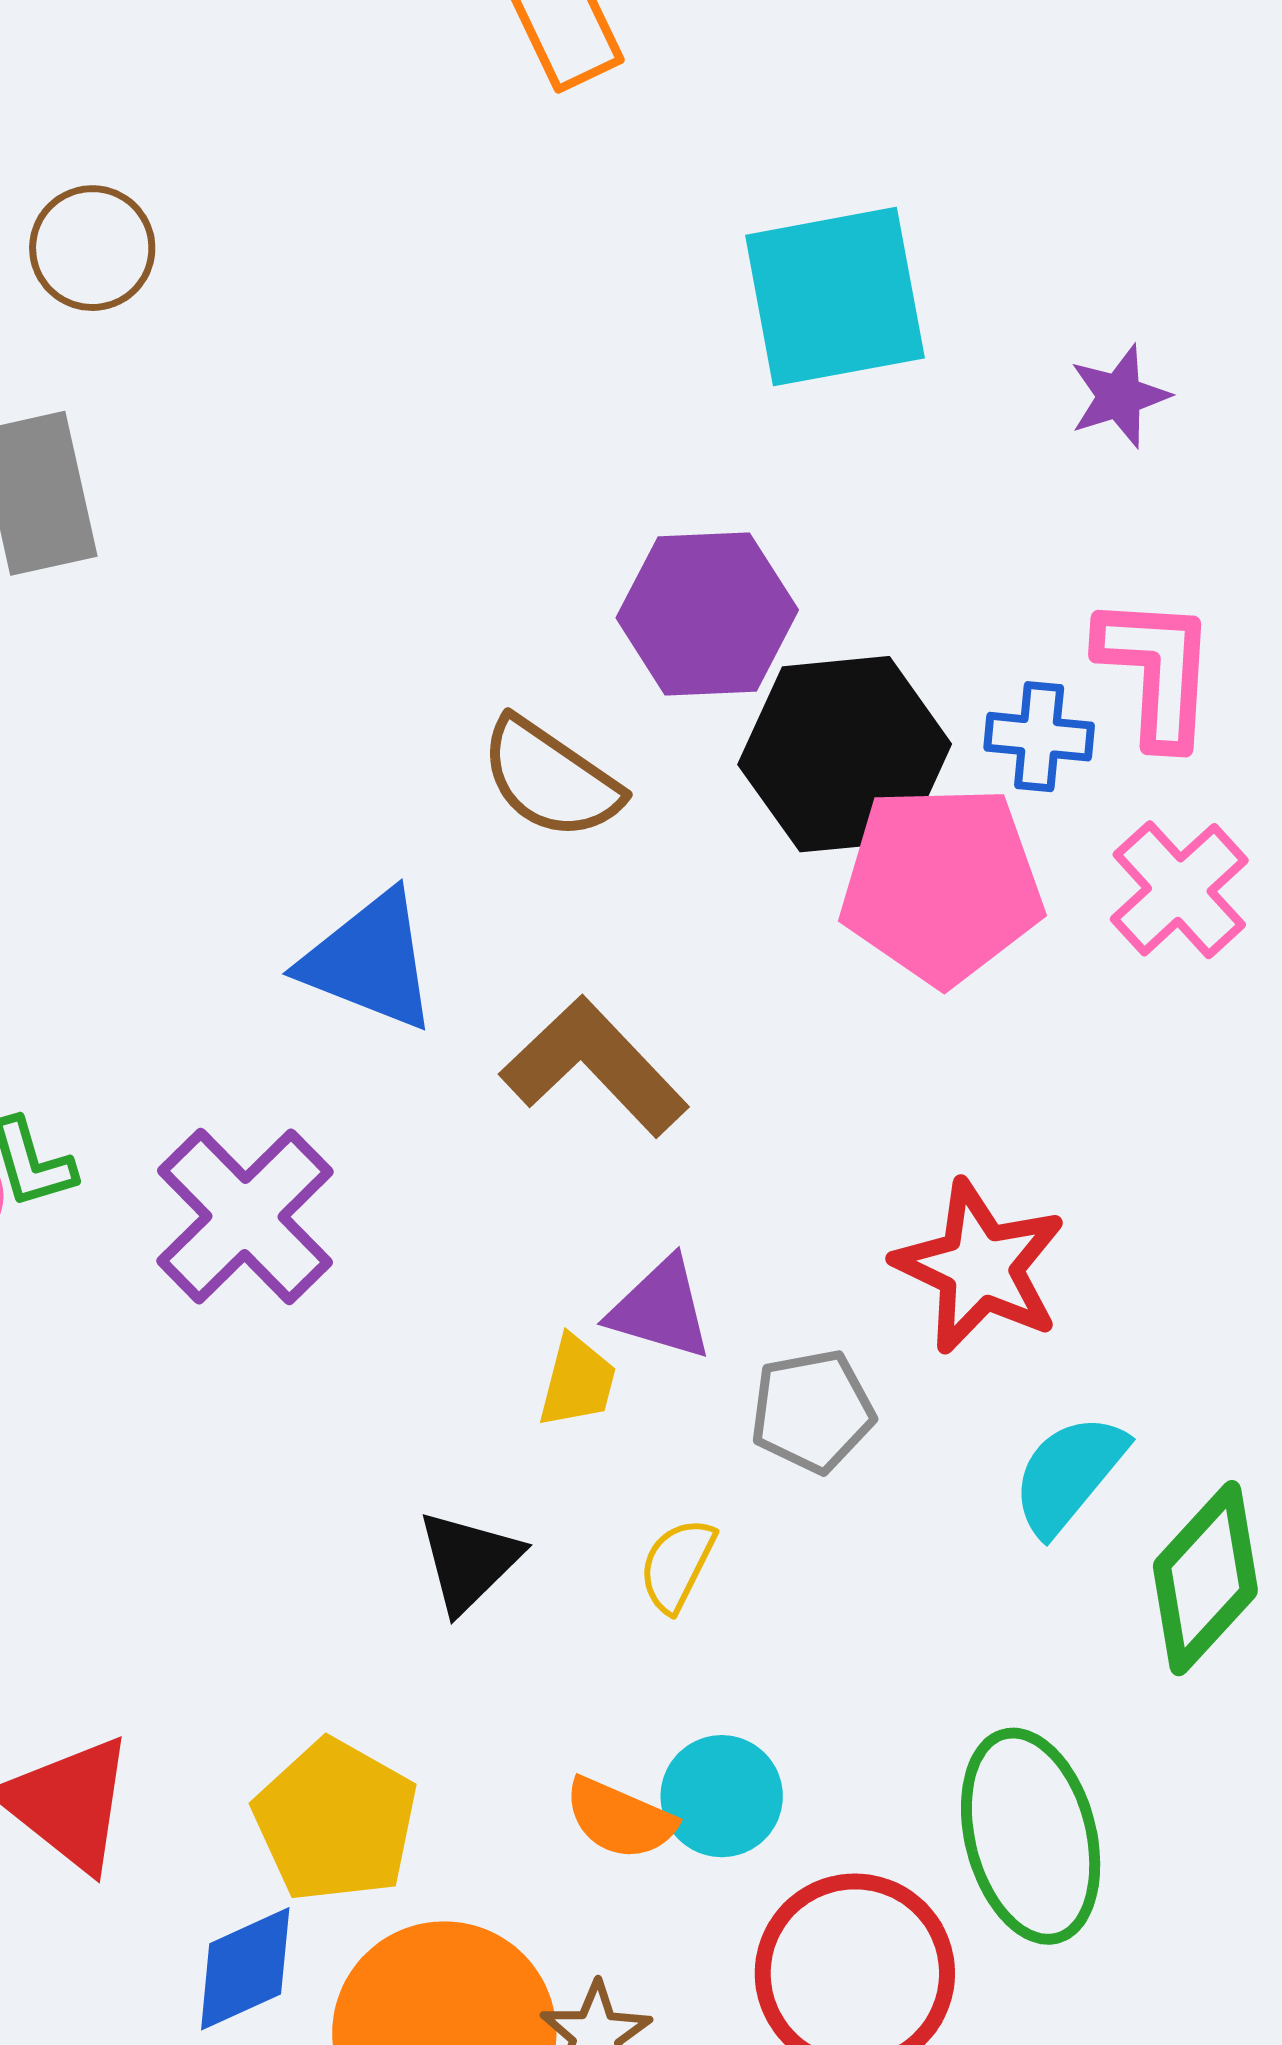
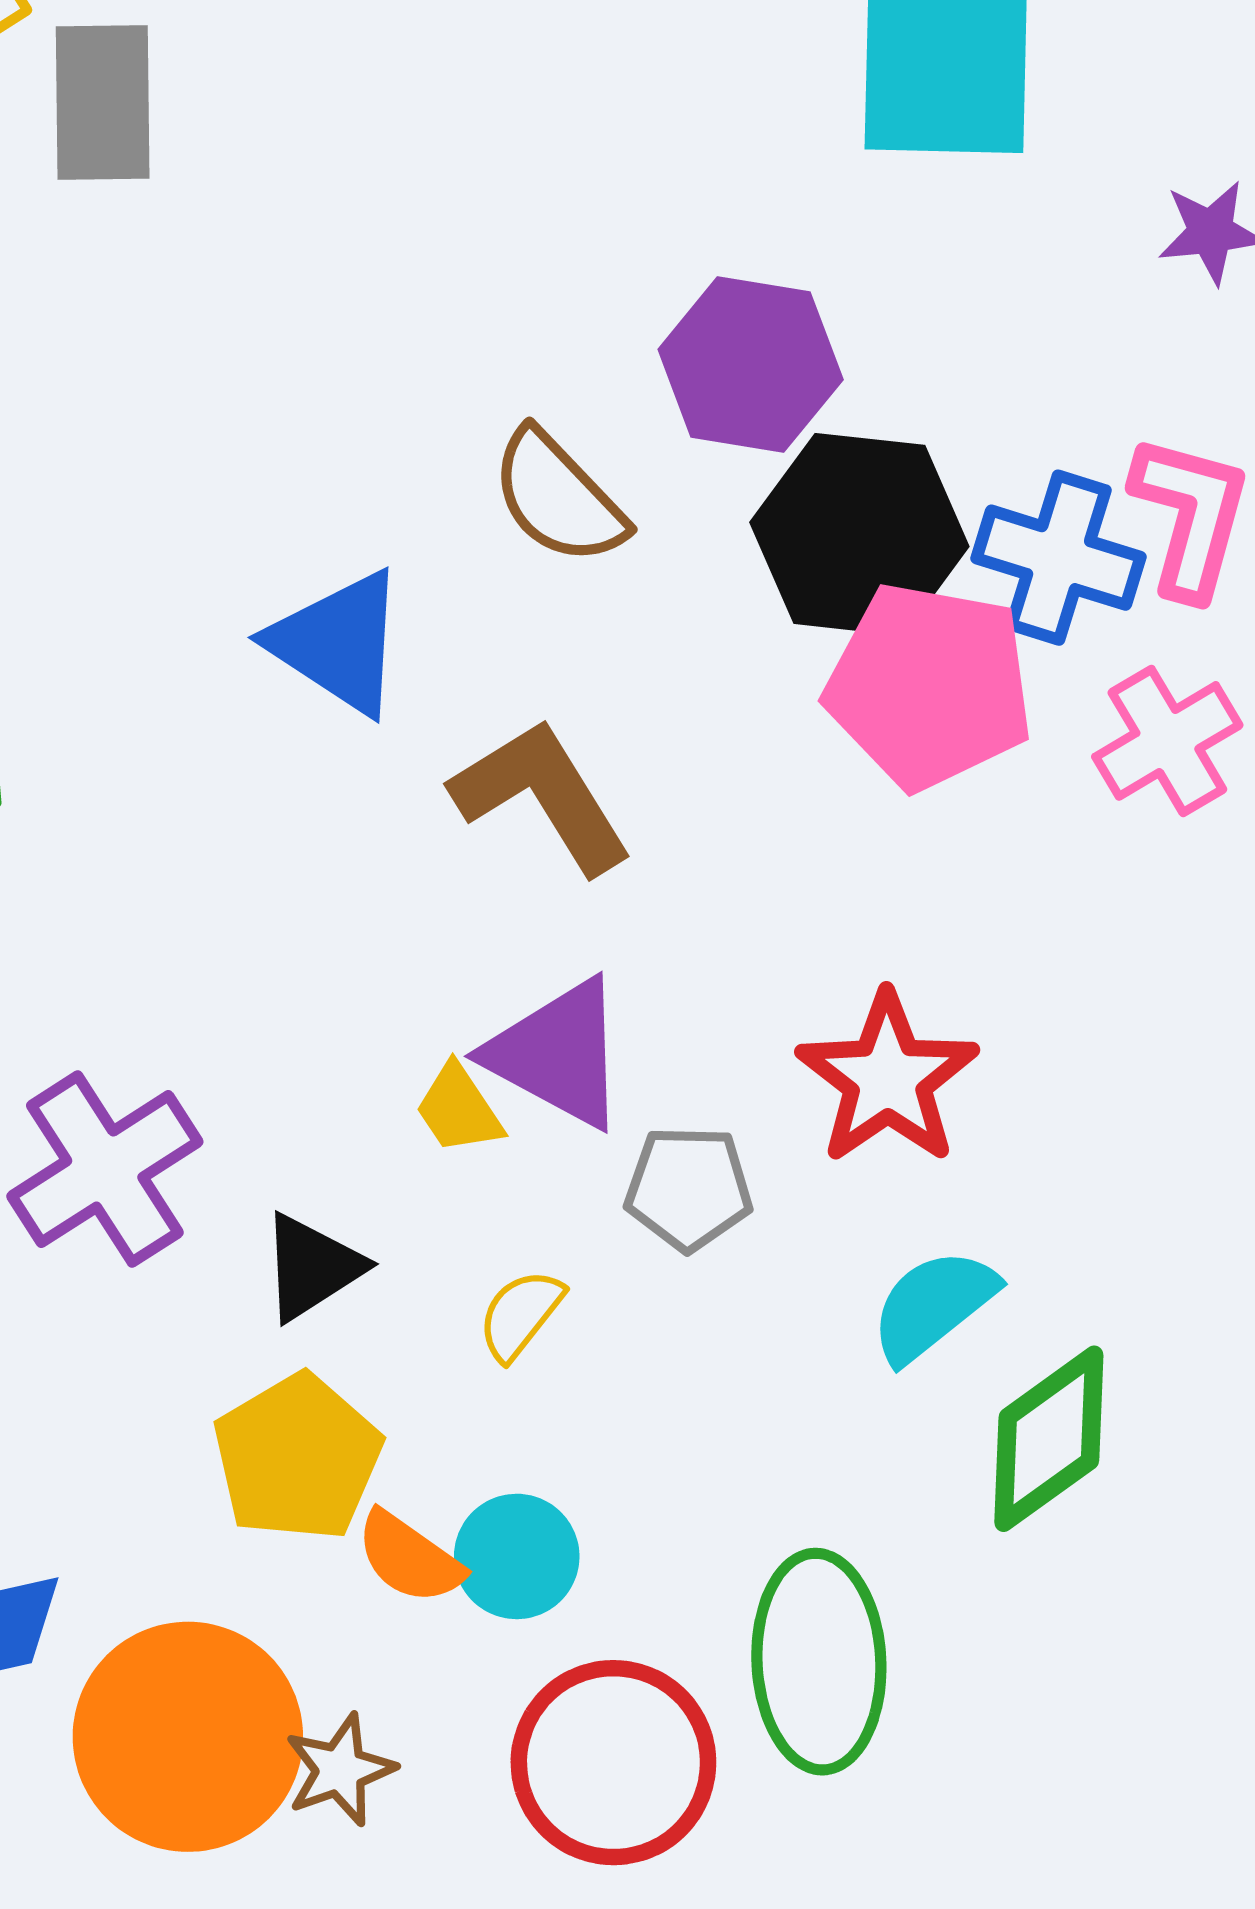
blue cross: (1039, 737) -> (1059, 558), size x1.5
purple cross: (245, 1216) -> (105, 1169), moved
purple triangle: (661, 1309) -> (558, 1054), size x1.4
yellow trapezoid: (577, 1381) -> (459, 1109), turned 120
yellow pentagon: (336, 1821) -> (297, 1458), moved

